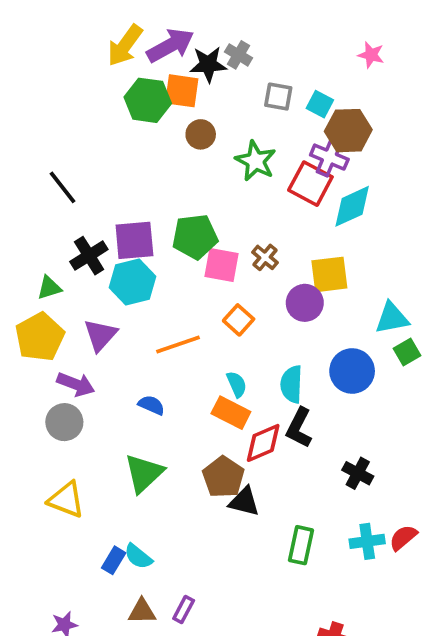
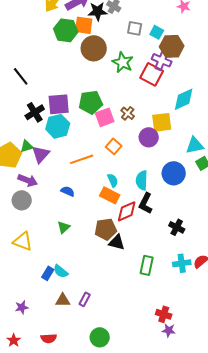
brown circle: (201, 134) -> (94, 48), size x1.6
cyan diamond: (352, 206) -> (184, 99), moved
pink square: (221, 265) -> (105, 117), turned -30
green triangle: (49, 288) -> (27, 146), moved
green triangle: (144, 473) -> (64, 227), size x0.6
brown pentagon: (223, 477) -> (106, 229), turned 30

